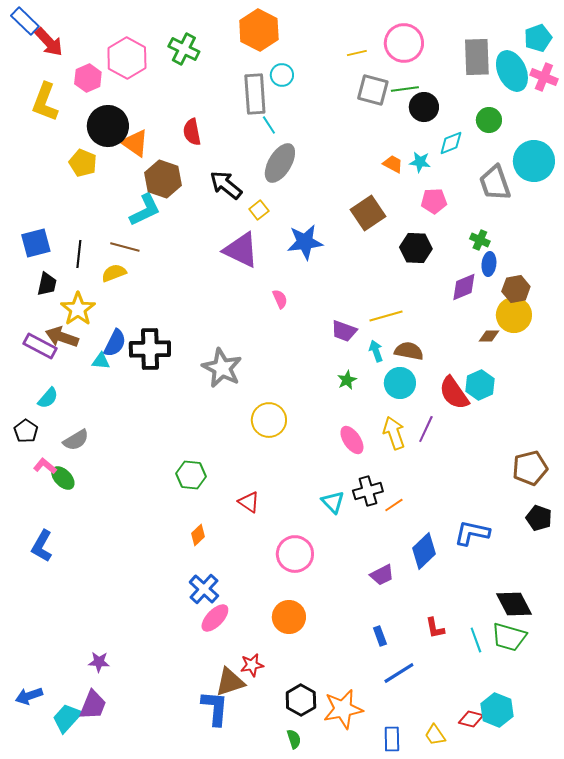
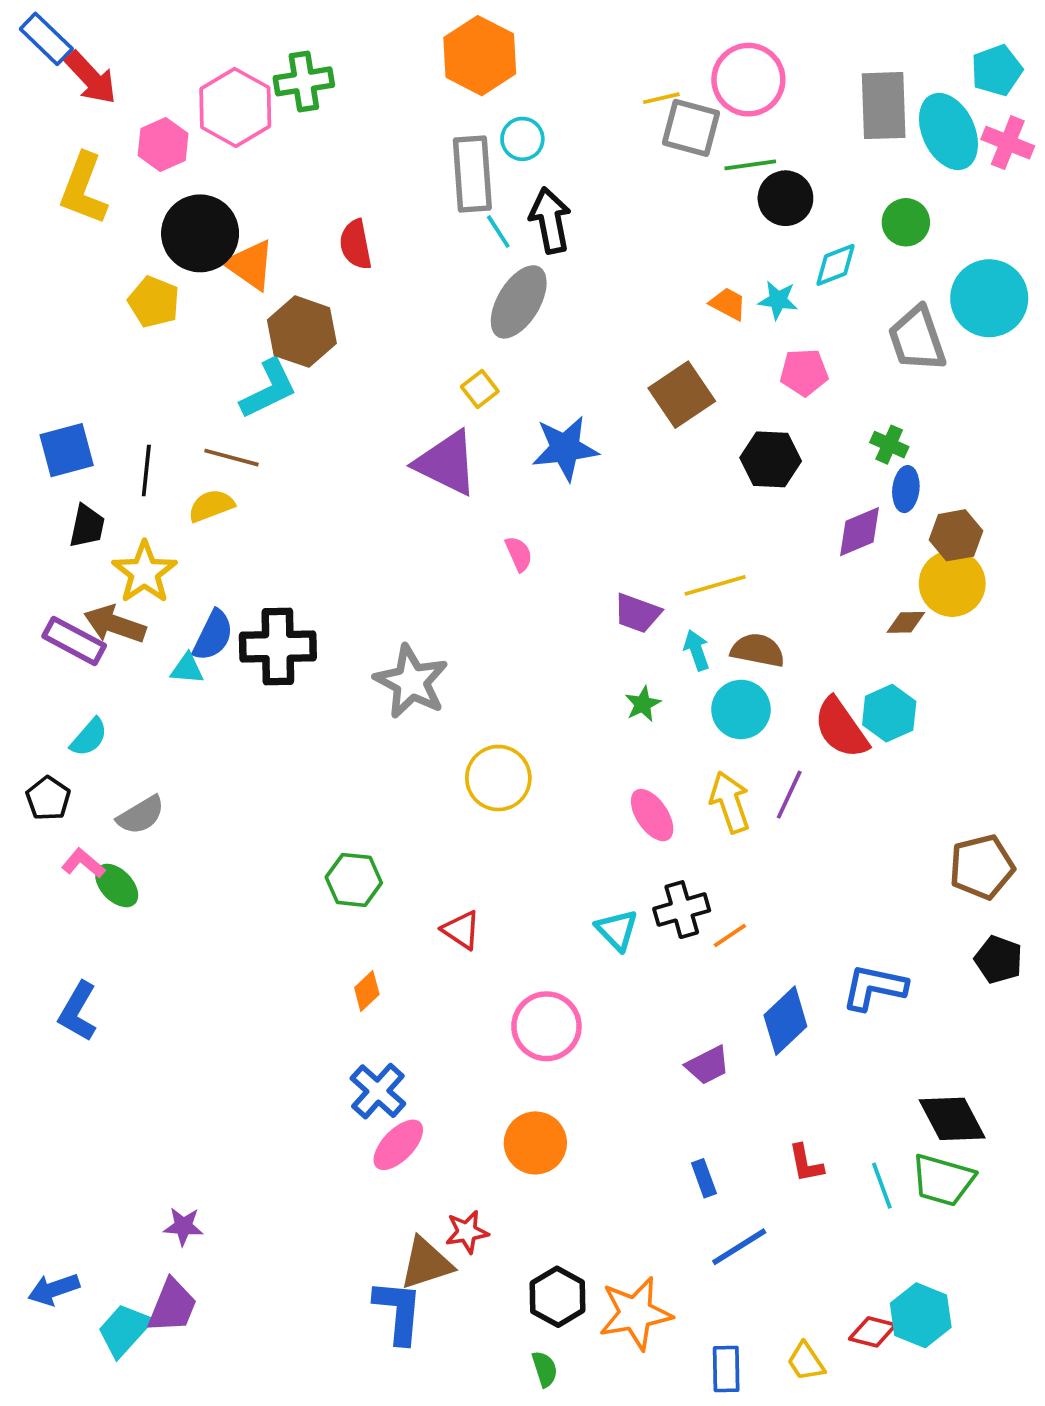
green cross: (184, 49) -> (304, 81), moved, turned -36
gray square: (373, 90) -> (691, 128), moved
black arrow: (226, 185) -> (550, 220), moved, turned 40

